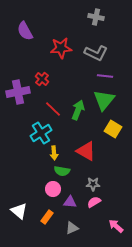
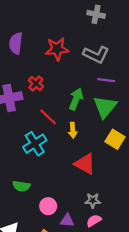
purple semicircle: (25, 31) -> (16, 43), moved, turned 36
green arrow: (78, 110) -> (76, 99), moved
yellow arrow: (54, 153) -> (73, 130), moved
green semicircle: (62, 171) -> (21, 186), moved

